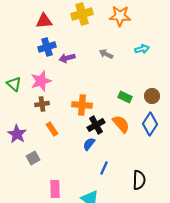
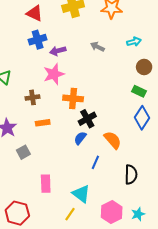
red triangle: (44, 21) -> (35, 13), turned 30
pink star: (41, 81) -> (54, 74), moved
brown circle: (152, 96) -> (144, 67), moved
green rectangle: (125, 97) -> (139, 91), moved
orange semicircle: (121, 124) -> (113, 140), moved
orange rectangle: (52, 129) -> (43, 123), turned -64

